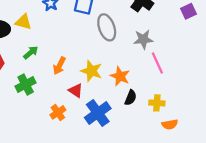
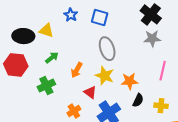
gray ellipse: (107, 27) -> (107, 49), moved
gray star: (143, 39) -> (152, 39), moved
pink line: (157, 63) -> (163, 71), turned 36
orange star: (120, 76) -> (129, 81), turned -30

